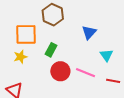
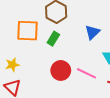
green rectangle: (51, 50) -> (53, 39), moved
yellow star: (20, 57) -> (12, 65), moved

